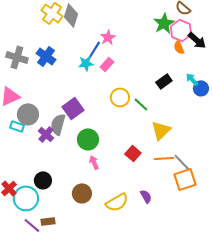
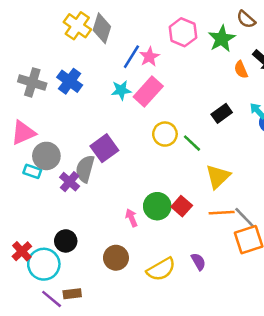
pink hexagon: (181, 30) -> (183, 32), moved
blue line: (94, 50) -> (131, 57), moved
pink rectangle: (107, 64) -> (148, 91), size x1.6
green circle: (88, 139) -> (157, 206), moved

